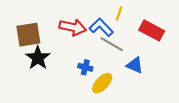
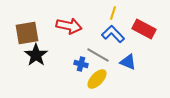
blue L-shape: (101, 27) -> (113, 34), moved
gray line: (112, 44) -> (98, 55), moved

